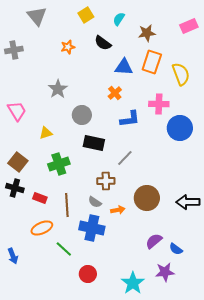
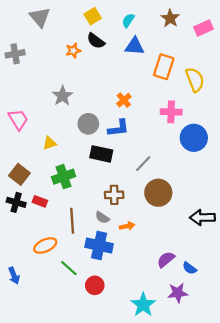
brown star: (147, 33) -> (170, 18), moved, turned -30
black semicircle: (103, 43) -> (96, 41), moved
blue triangle: (124, 67) -> (135, 46), moved
blue L-shape: (130, 119) -> (118, 128), moved
gray line: (125, 158) -> (143, 164), moved
red rectangle: (40, 198) -> (40, 201), moved
brown circle: (147, 198) -> (158, 193), moved
red circle: (88, 274) -> (95, 285), moved

